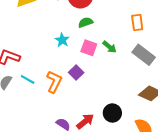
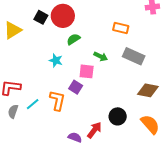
orange rectangle: (137, 22) -> (121, 28), turned -56
pink square: (89, 48) -> (87, 71), moved
cyan line: (28, 79) -> (33, 104), turned -56

